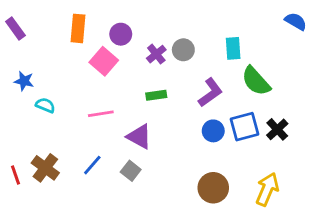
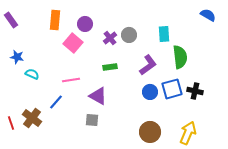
green semicircle: (256, 81) -> (180, 57), turned -145
black cross: (277, 129) -> (195, 91), turned -35
blue line: (92, 165) -> (56, 102), moved
gray square: (131, 171) -> (92, 120), turned -32

